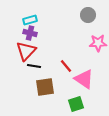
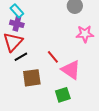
cyan rectangle: (30, 20) -> (17, 11), turned 64
black line: (34, 66) -> (21, 57), turned -40

